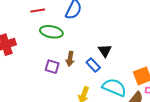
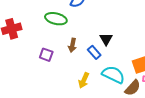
purple square: (52, 67) -> (46, 55), moved

